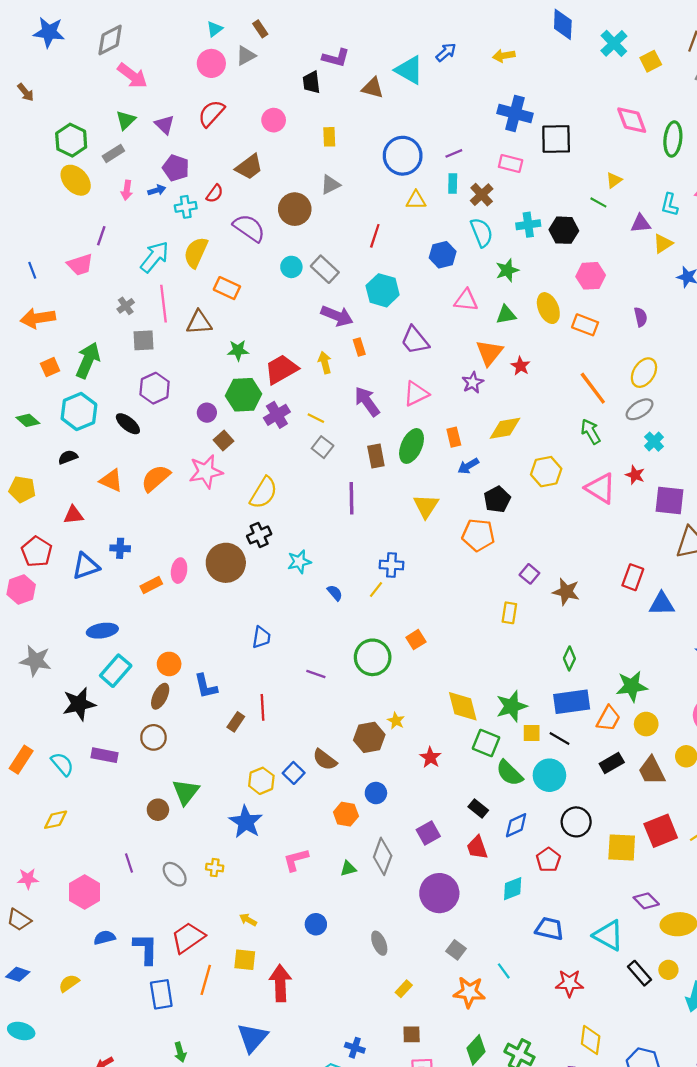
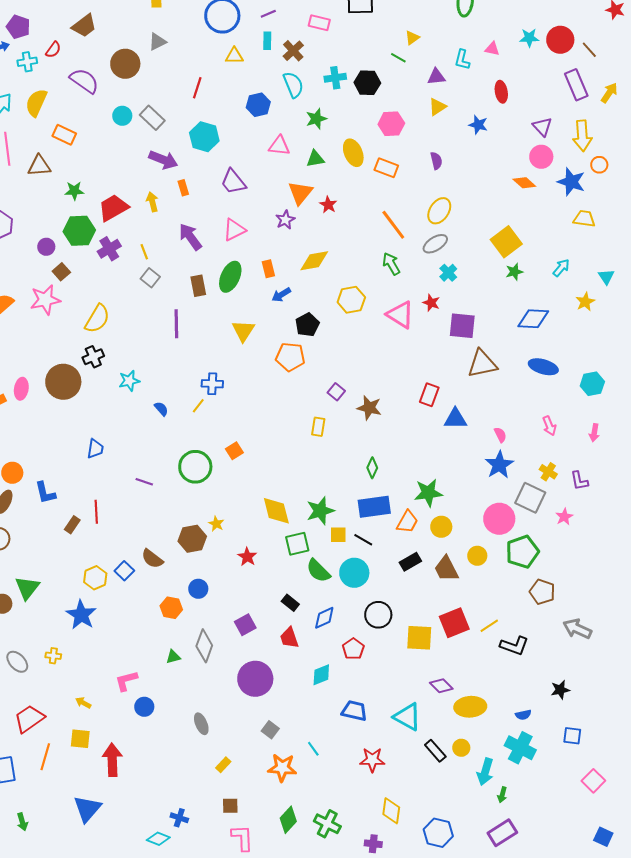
yellow triangle: (663, 244) -> (437, 107), moved
yellow line: (316, 418) -> (144, 252), turned 42
green square: (486, 743) -> (297, 544), turned -35
pink L-shape: (296, 860) -> (126, 681), moved

